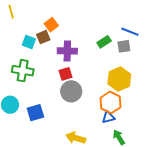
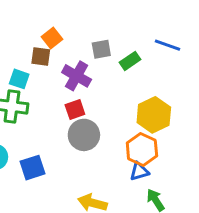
brown square: (43, 37) -> (41, 57), turned 32
cyan square: (29, 42) -> (19, 79), moved
gray square: (124, 46) -> (101, 49), moved
purple cross: (67, 51) -> (77, 76), turned 30

